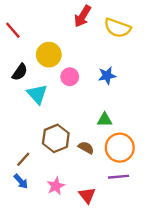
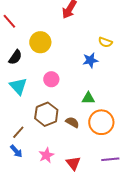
yellow semicircle: (117, 28) -> (105, 42), moved, size x0.6
pink circle: (70, 77) -> (51, 79), moved
cyan triangle: (37, 94) -> (18, 86), moved
purple line: (119, 177) -> (110, 159), moved

